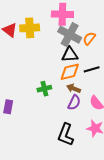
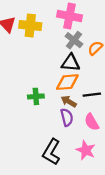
gray cross: (70, 35) -> (74, 40), size x0.7
black line: (92, 69) -> (92, 95), moved
purple semicircle: (74, 102) -> (67, 117), turned -49

